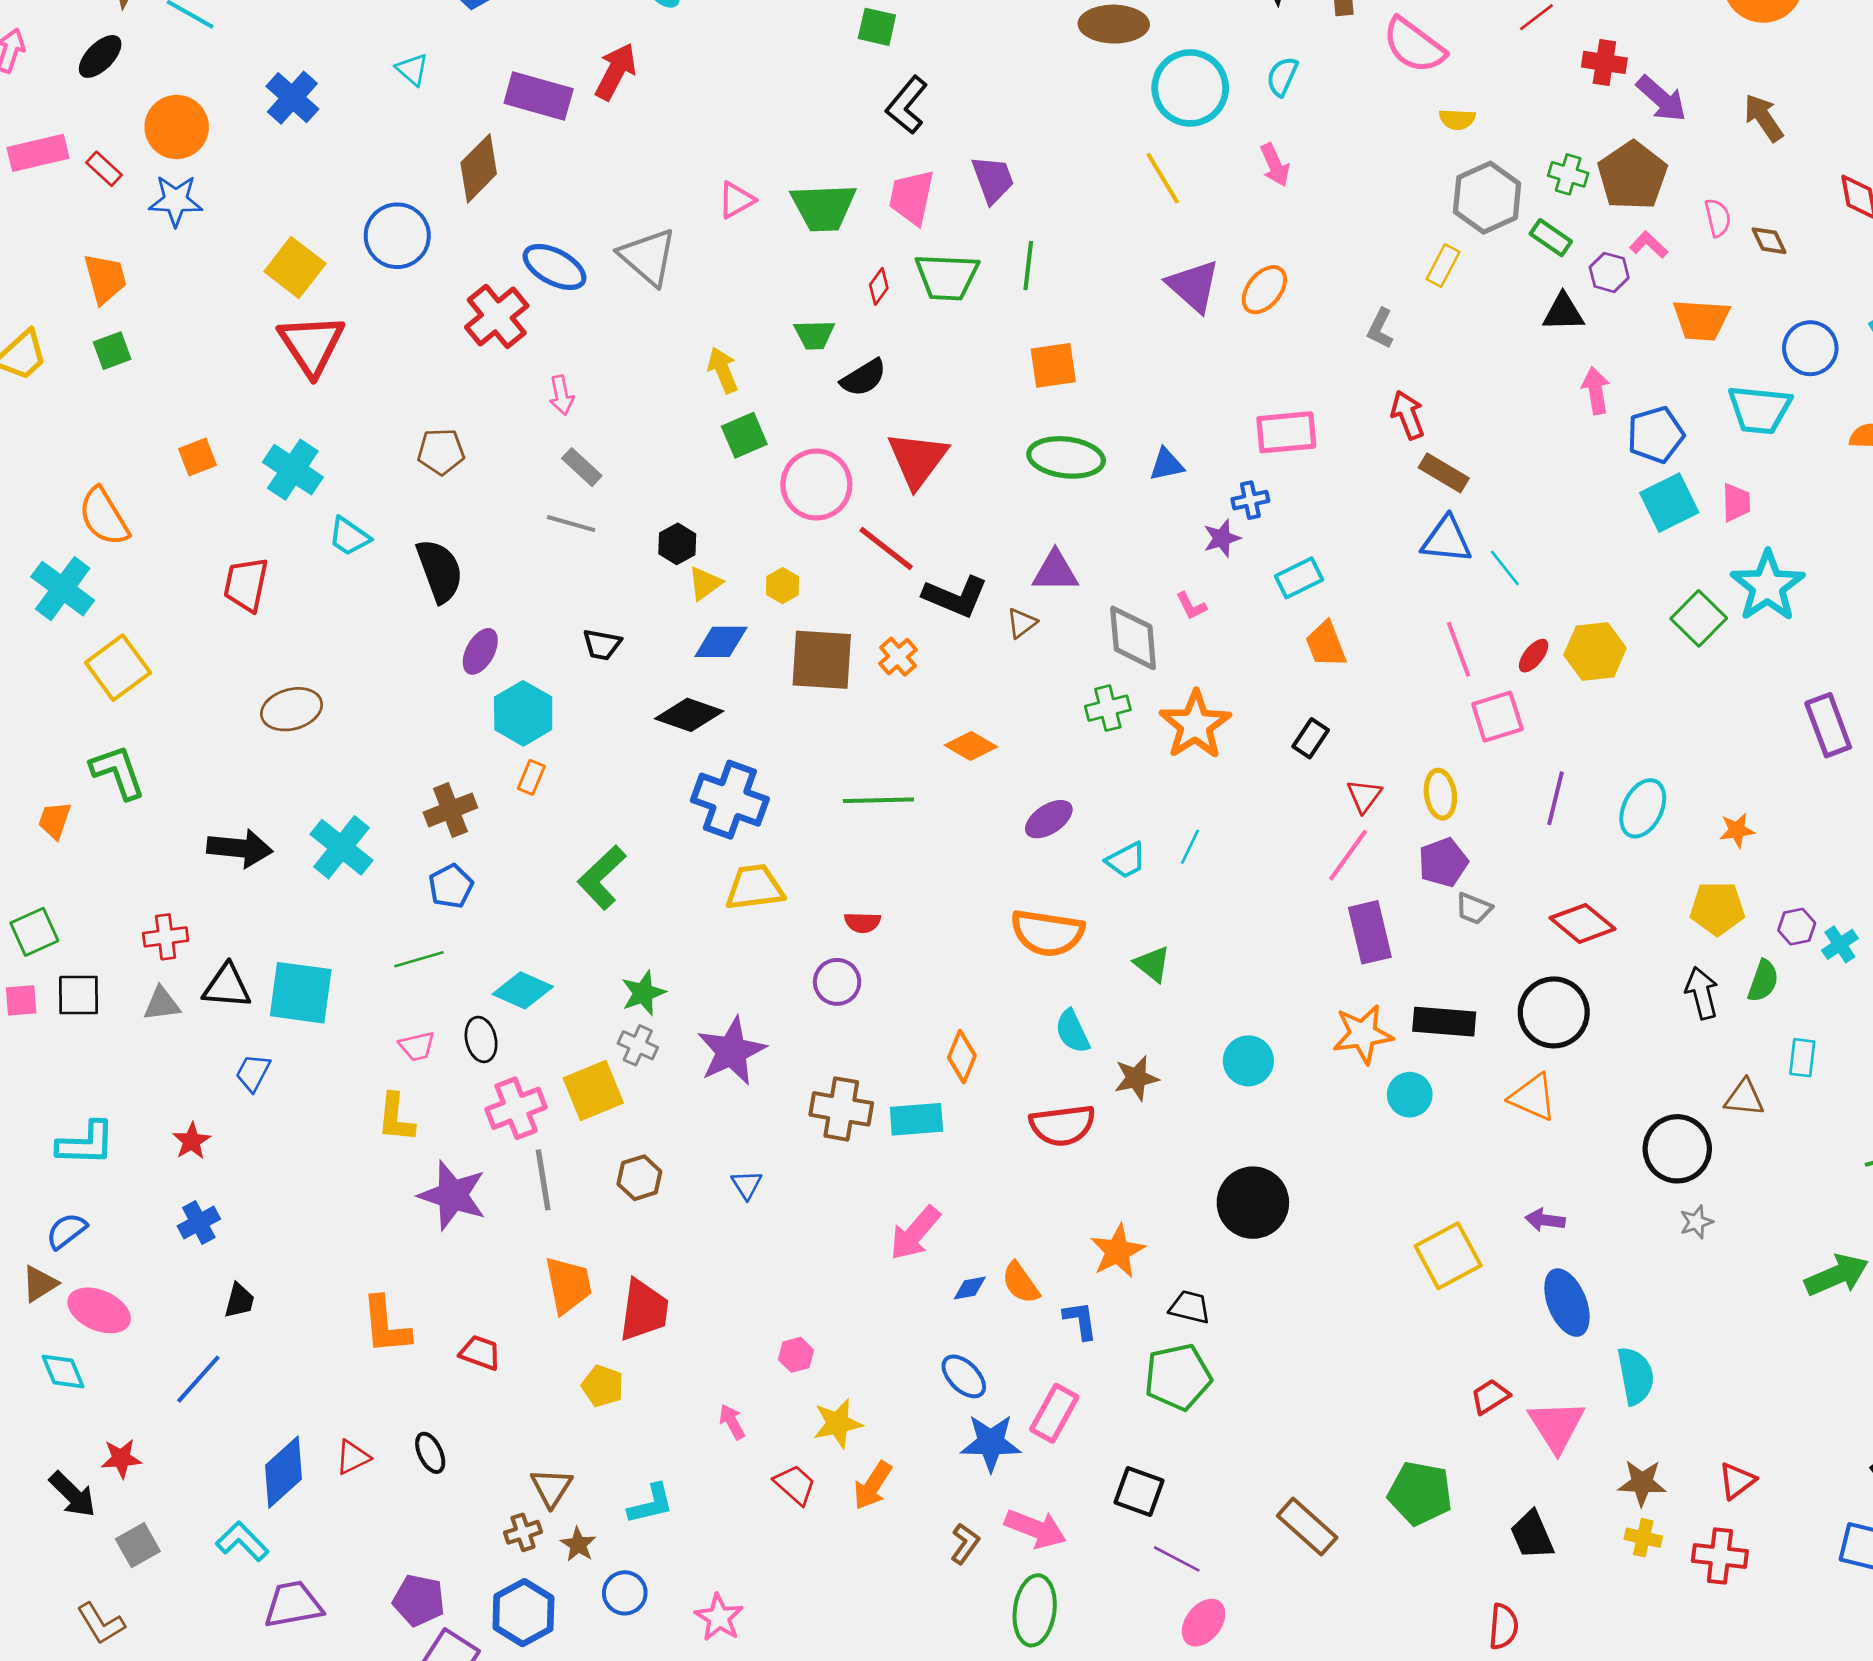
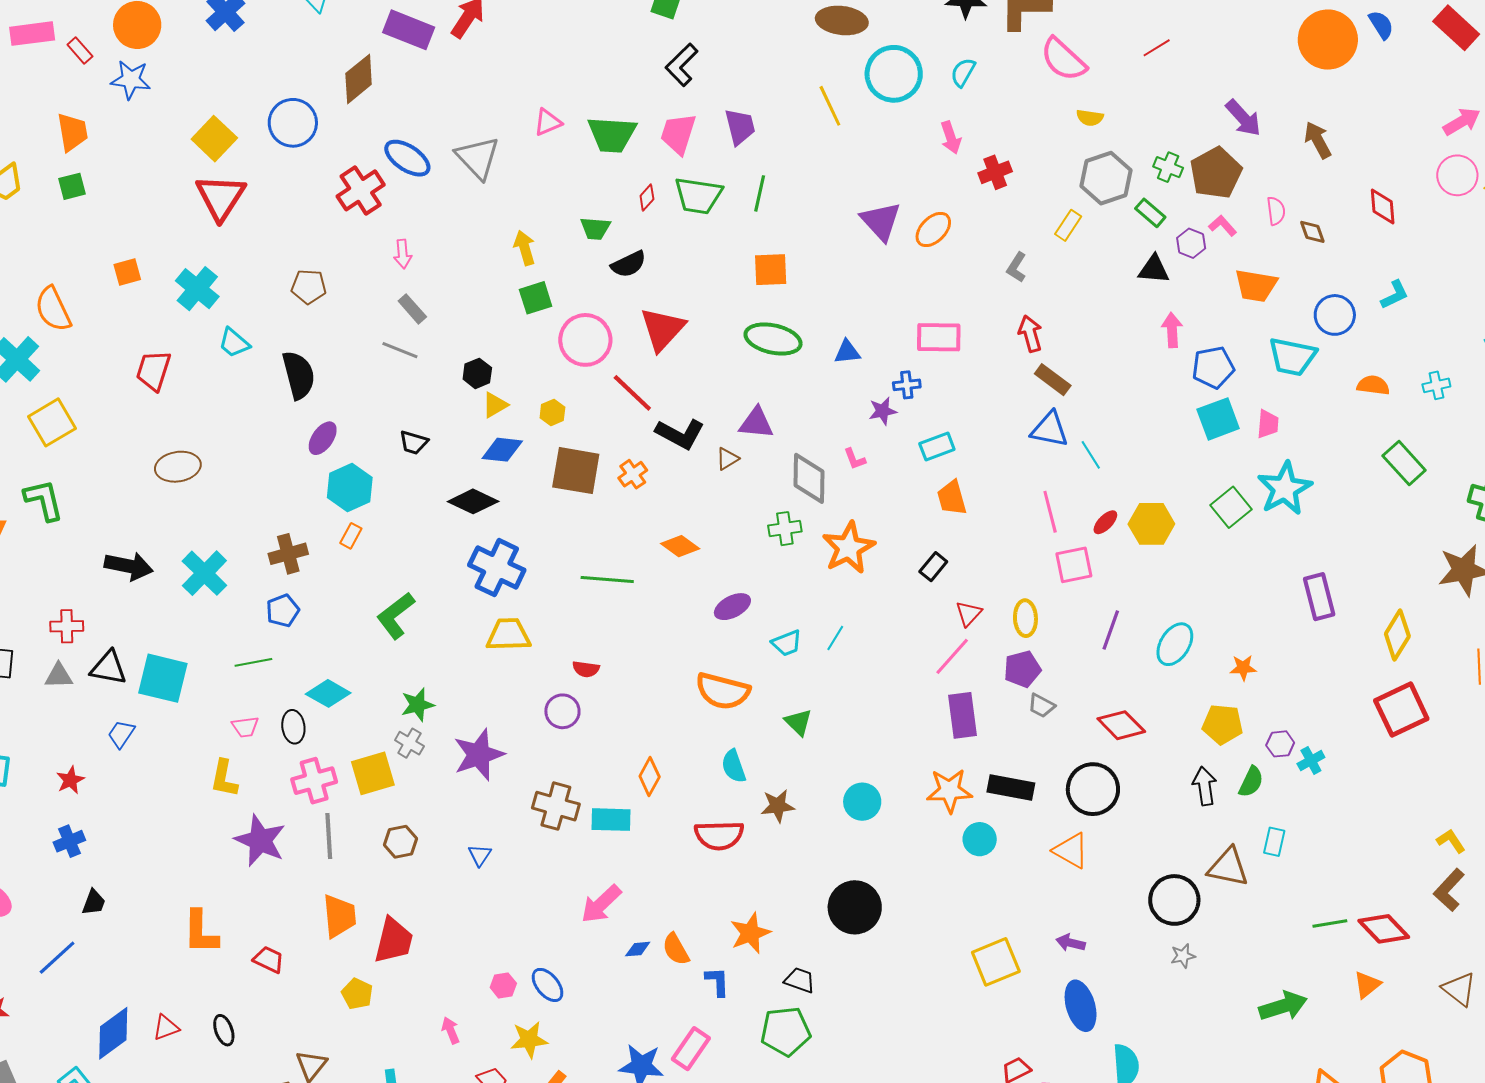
red cross: (1604, 62) -> (995, 172), moved, turned -36
yellow line: (1163, 178) -> (830, 106), moved
brown triangle: (1744, 1098) -> (1228, 867), size x1.4
blue ellipse: (964, 1376) -> (547, 985), moved

